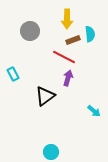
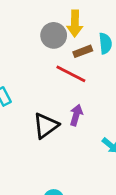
gray circle: (30, 31) -> (54, 35), moved
purple arrow: (68, 78) -> (76, 115), moved

